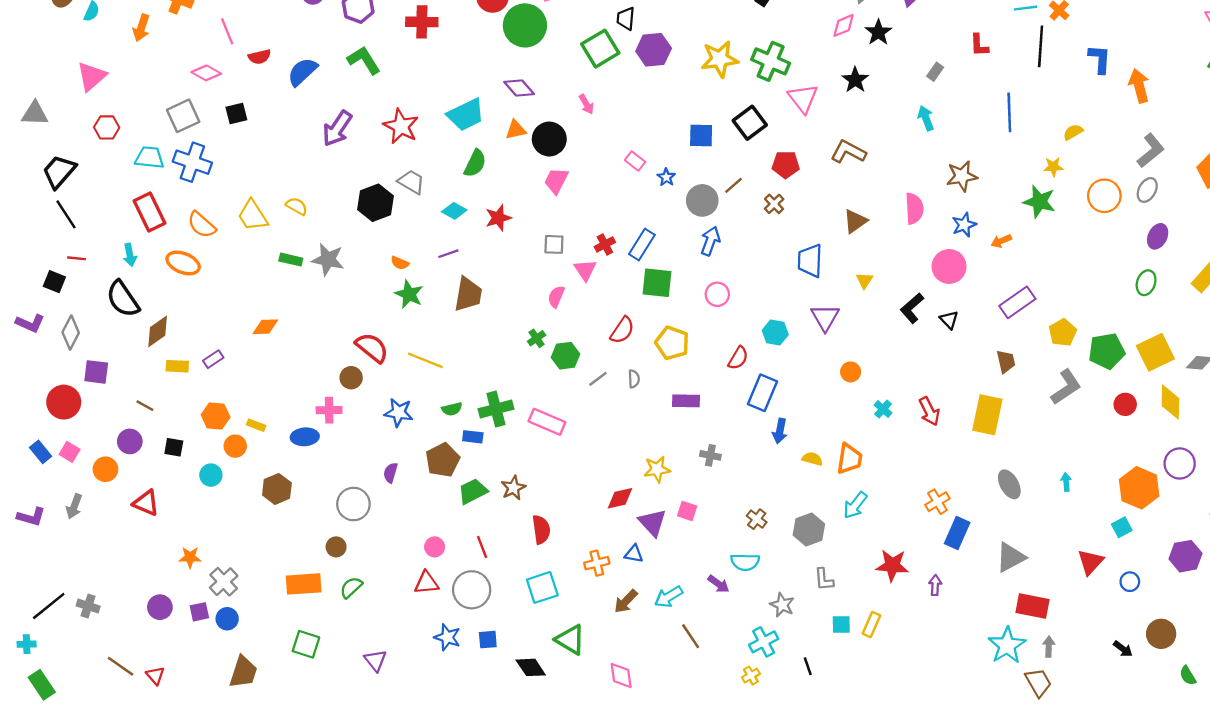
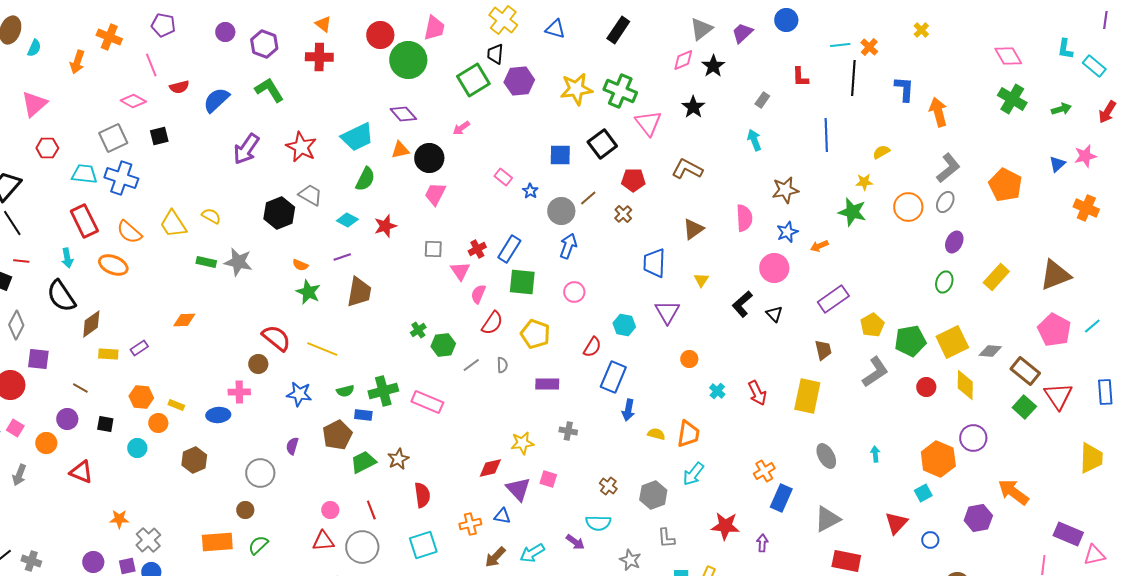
pink arrow: (586, 104) -> (461, 128), turned 84
pink semicircle: (556, 297) -> (478, 294), moved

